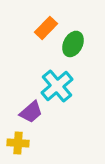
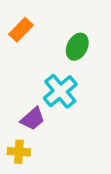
orange rectangle: (46, 28) -> (21, 30), moved

